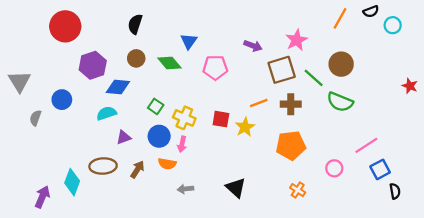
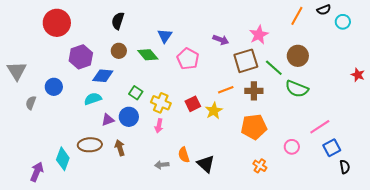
pink pentagon: (215, 68) -> (188, 59), turned 30
red square: (221, 119) -> (193, 104), turned -35
blue circle: (159, 136) -> (129, 117), moved
orange semicircle: (167, 164) -> (184, 155), moved, turned 63
brown arrow: (137, 169) -> (120, 148), turned -49

